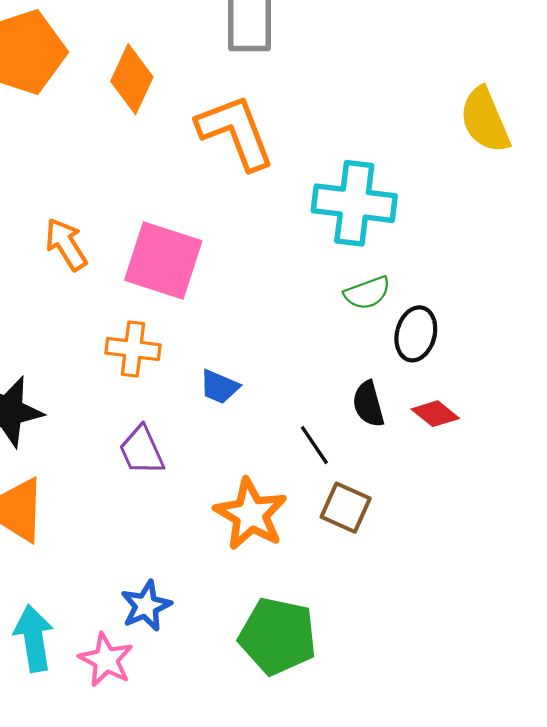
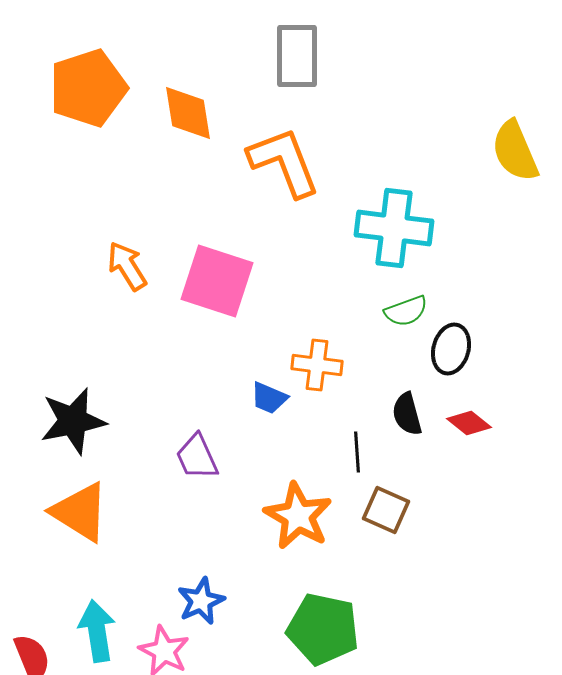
orange diamond: (132, 79) -> (188, 113), turned -34
orange cross: (133, 349) -> (317, 365), moved
black line: (314, 445) -> (357, 452), turned 30

